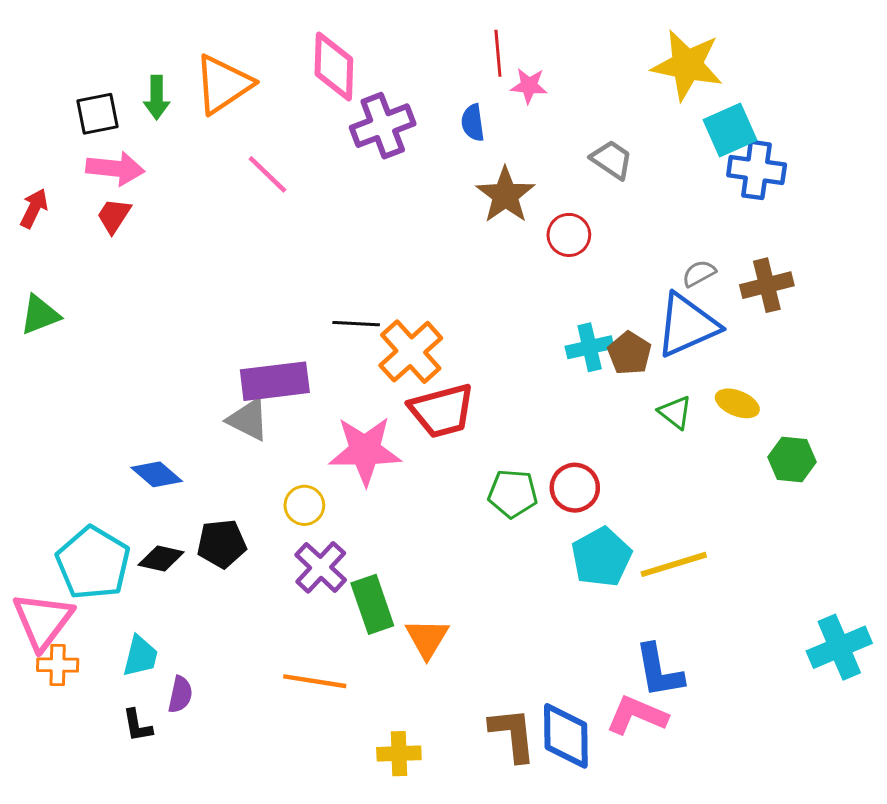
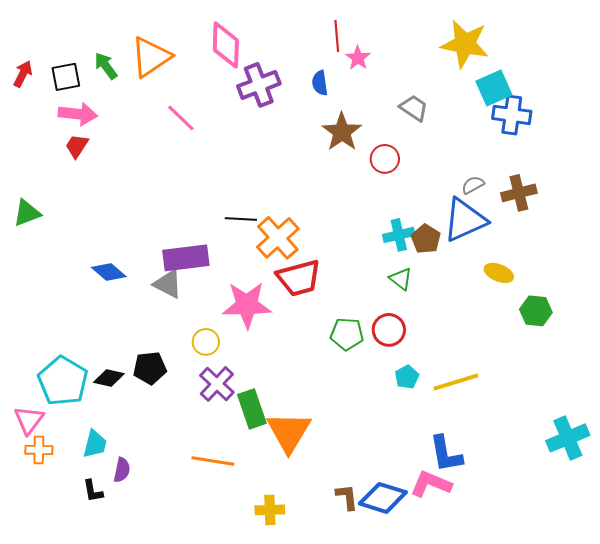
pink star: (529, 86) -> (358, 58), turned 30
green arrow: (157, 98) -> (106, 66), turned 144
red arrow: (34, 208) -> (23, 74), moved
green triangle: (675, 412) -> (401, 279), moved
blue diamond: (157, 474) -> (109, 272), moved
cyan pentagon: (601, 557) -> (407, 377), size x0.6
pink triangle: (43, 621) -> (29, 420), size x0.7
orange triangle: (427, 638) -> (289, 432), size x1.5
brown L-shape: (513, 734) -> (347, 497), size x0.7
blue diamond: (566, 736) -> (383, 498), turned -72

